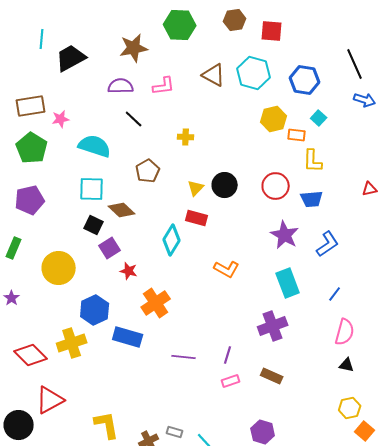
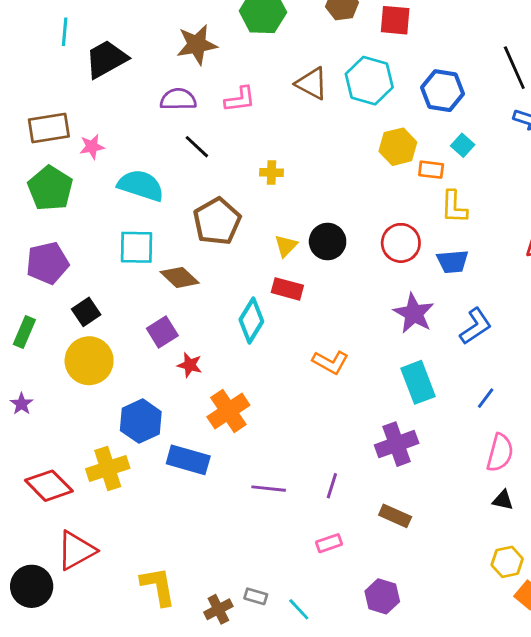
brown pentagon: (148, 171) -> (217, 221), size x1.4
black square: (94, 225) -> (86, 312), moved, turned 30
pink rectangle: (231, 381) -> (329, 543), moved

